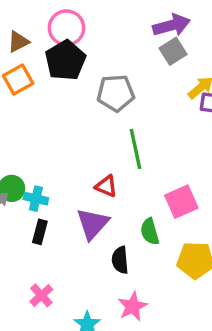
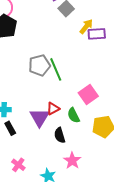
gray pentagon: (116, 93) -> (39, 65), moved
red triangle: (106, 186) -> (53, 109), moved, turned -40
black rectangle: (40, 232) -> (10, 128), turned -32

